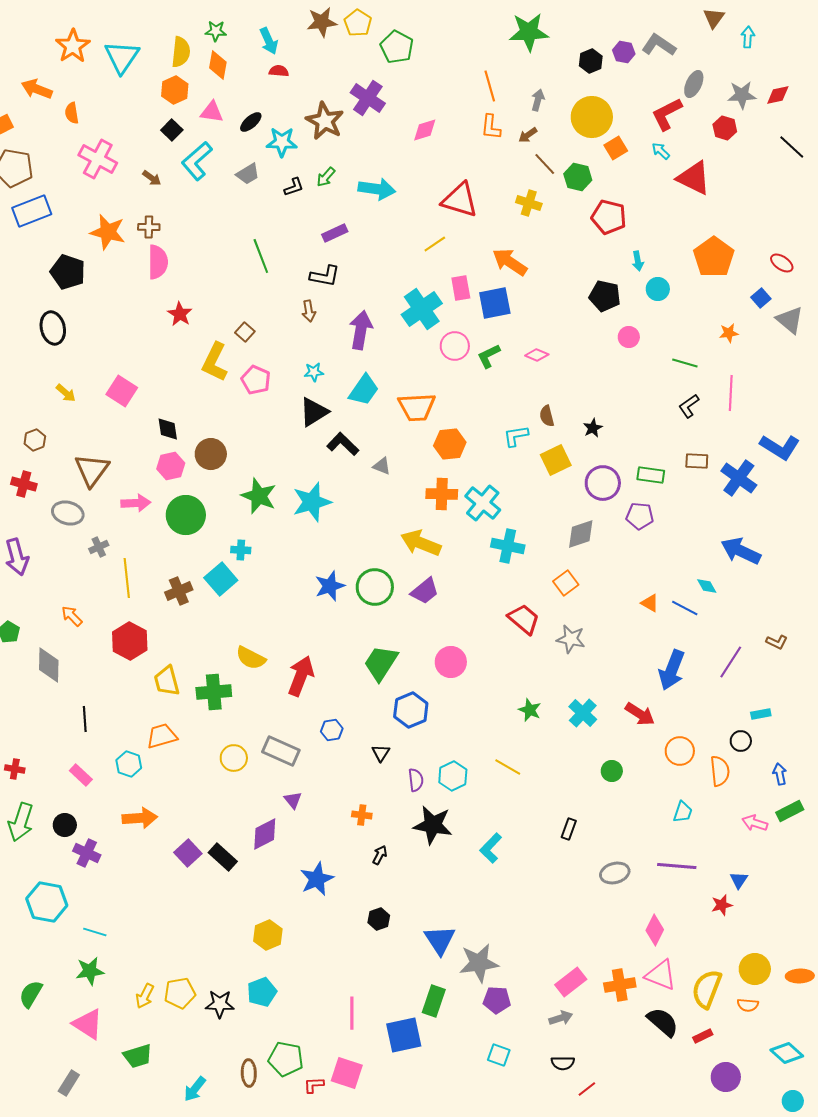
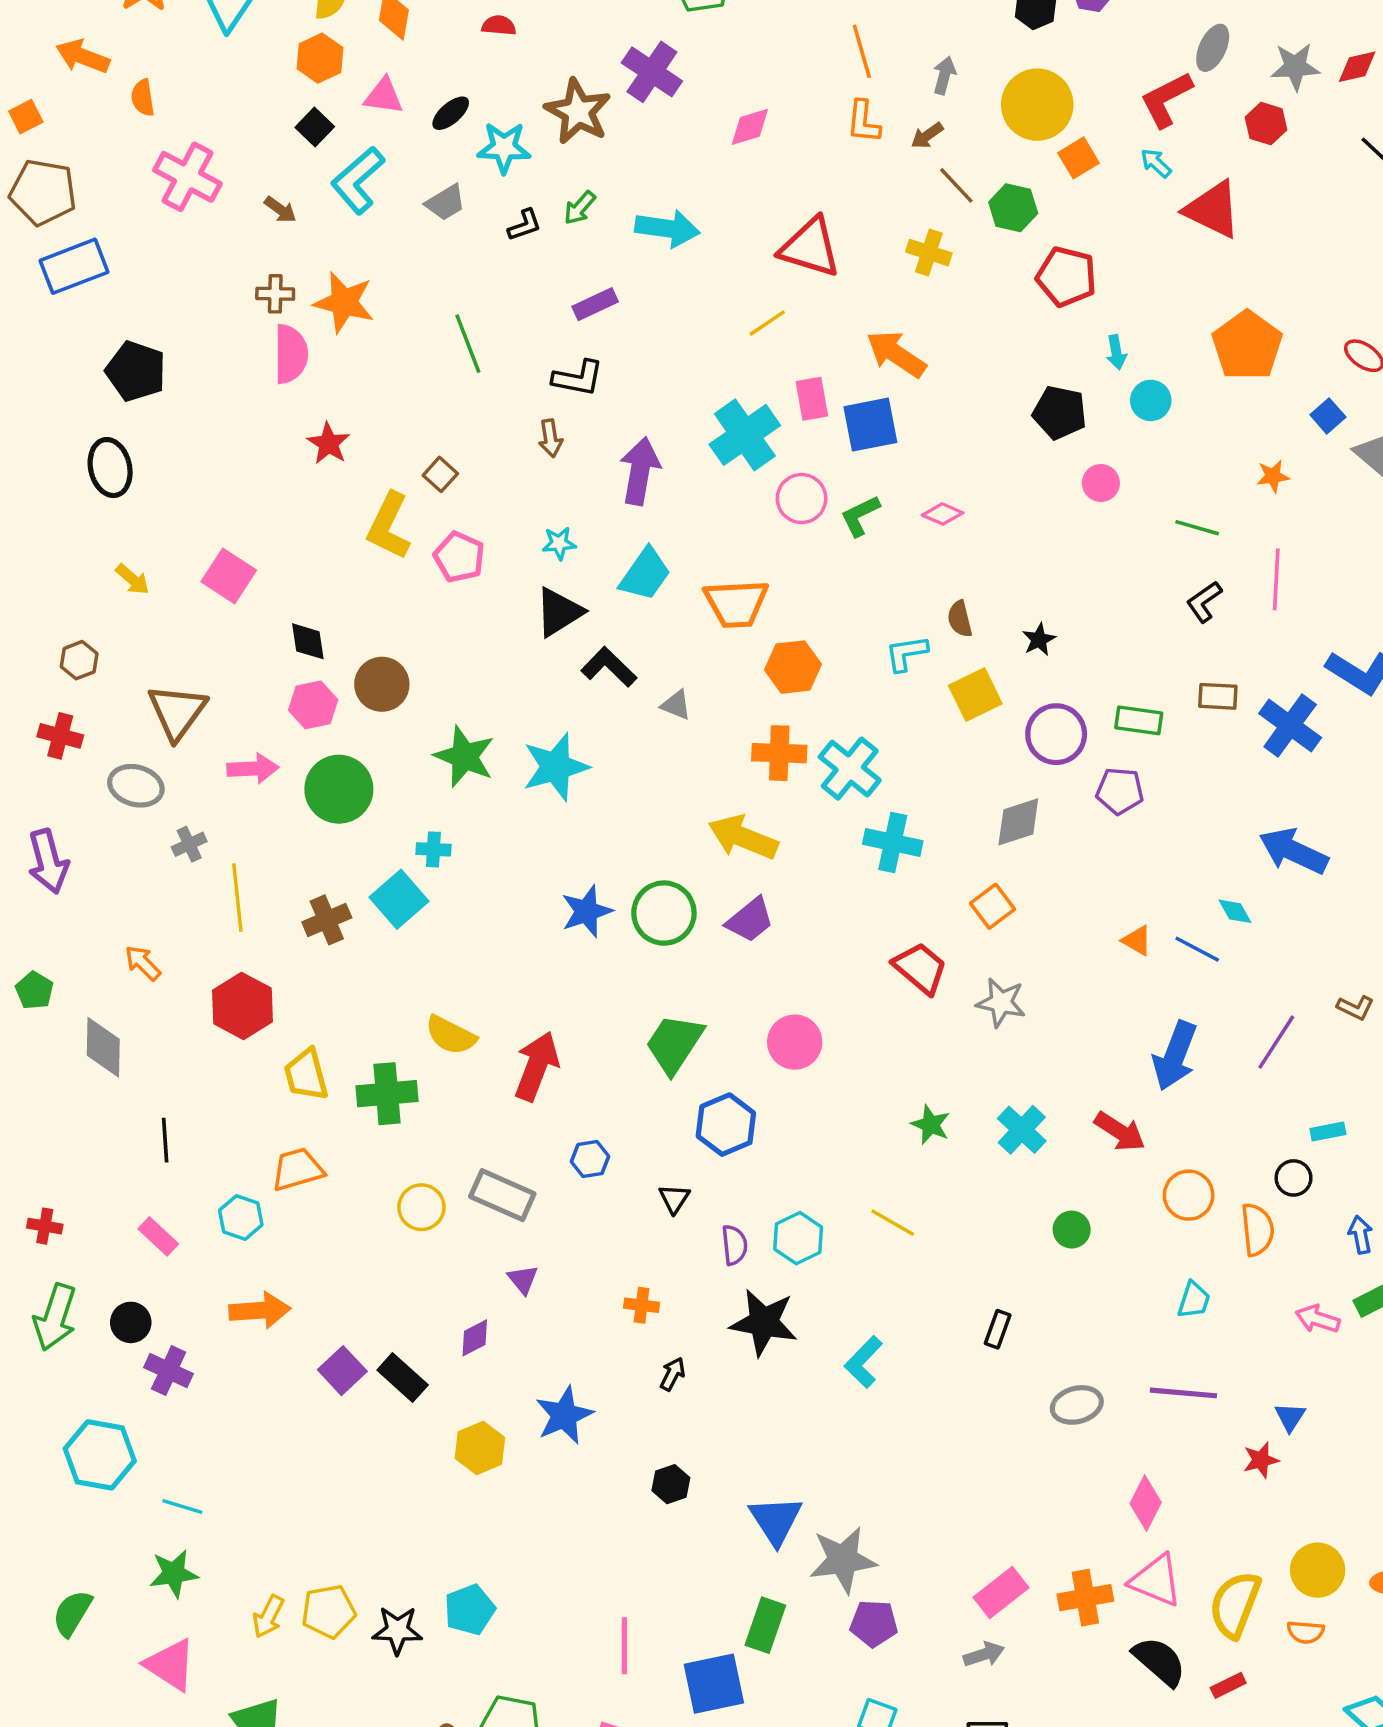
orange star: (108, 232) -> (344, 302), moved
purple diamond: (265, 834) -> (475, 1338), size x0.7
yellow hexagon: (268, 935) -> (480, 1448), moved

